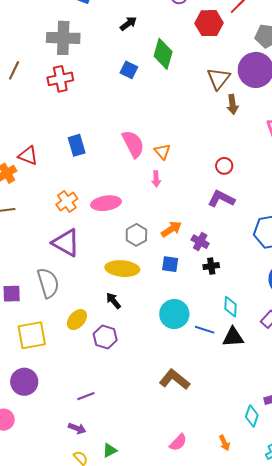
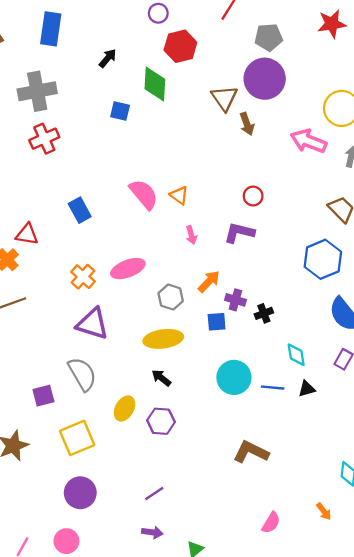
red hexagon: (209, 23) -> (180, 46), moved
pink arrow: (156, 179) -> (191, 235), moved
purple L-shape: (221, 199) -> (239, 233), moved
purple cross: (200, 242) -> (235, 300), moved
black triangle: (233, 337) -> (307, 389), size x0.7

